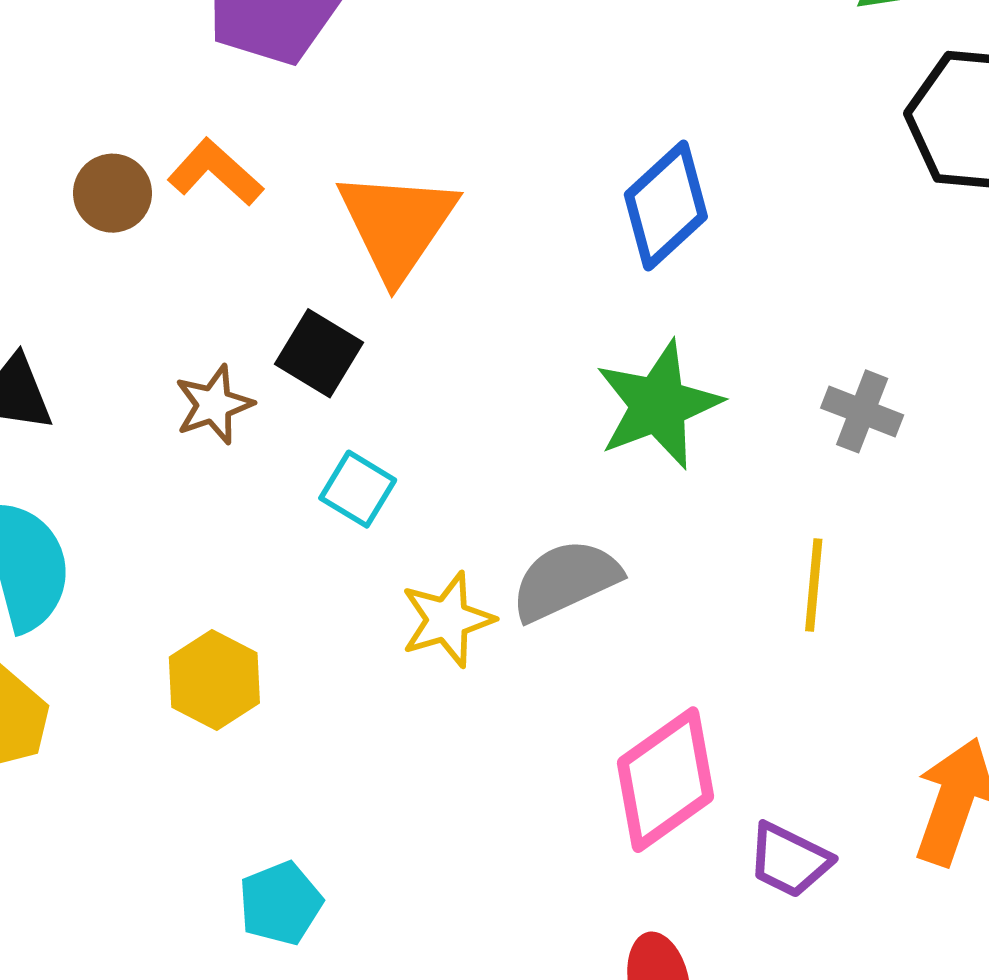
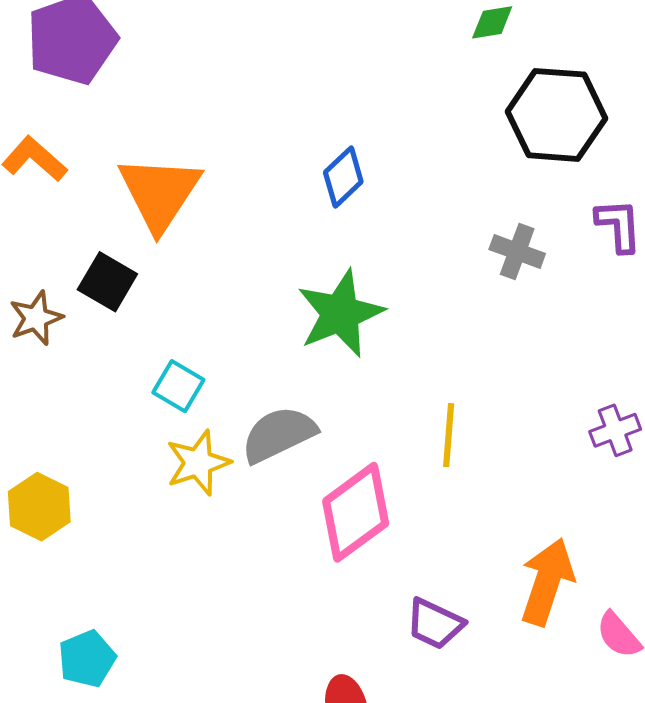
blue diamond: (666, 206) -> (343, 177), size x0.7
gray cross: (862, 411) -> (517, 251), moved
cyan square: (358, 489) -> (178, 386), moved
pink diamond: (665, 780) -> (356, 512), moved

